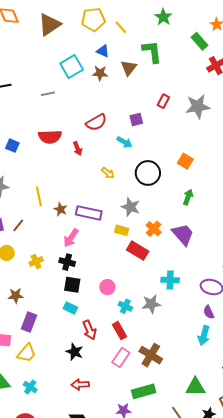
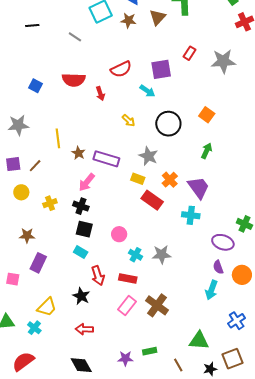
gray line: (48, 94) -> (75, 37), turned 40
purple square: (136, 119) -> (161, 69), size x1.5
cyan cross: (170, 280) -> (191, 215), moved
red rectangle: (120, 331) -> (128, 278), turned -54
yellow trapezoid: (27, 353) -> (47, 307), moved
green rectangle: (144, 391) -> (150, 351), moved, size x0.6

